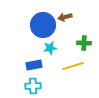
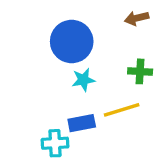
brown arrow: (65, 17) -> (137, 18), moved
blue rectangle: (34, 65) -> (82, 123), moved

